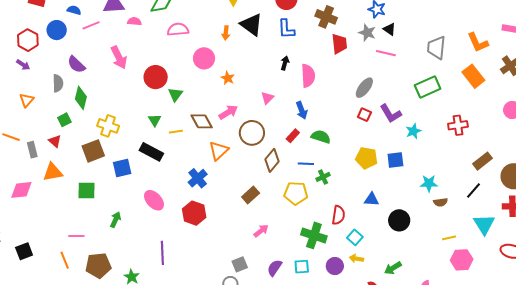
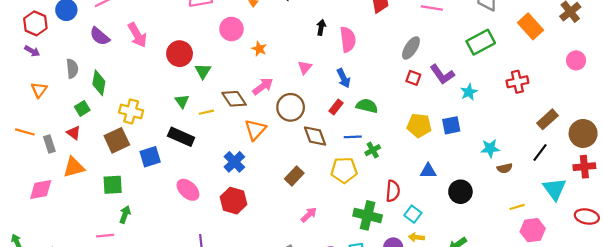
purple semicircle: (76, 64) -> (100, 36), moved
brown diamond: (272, 160) -> (315, 136), turned -55
green arrow: (116, 220) -> (125, 214), moved

